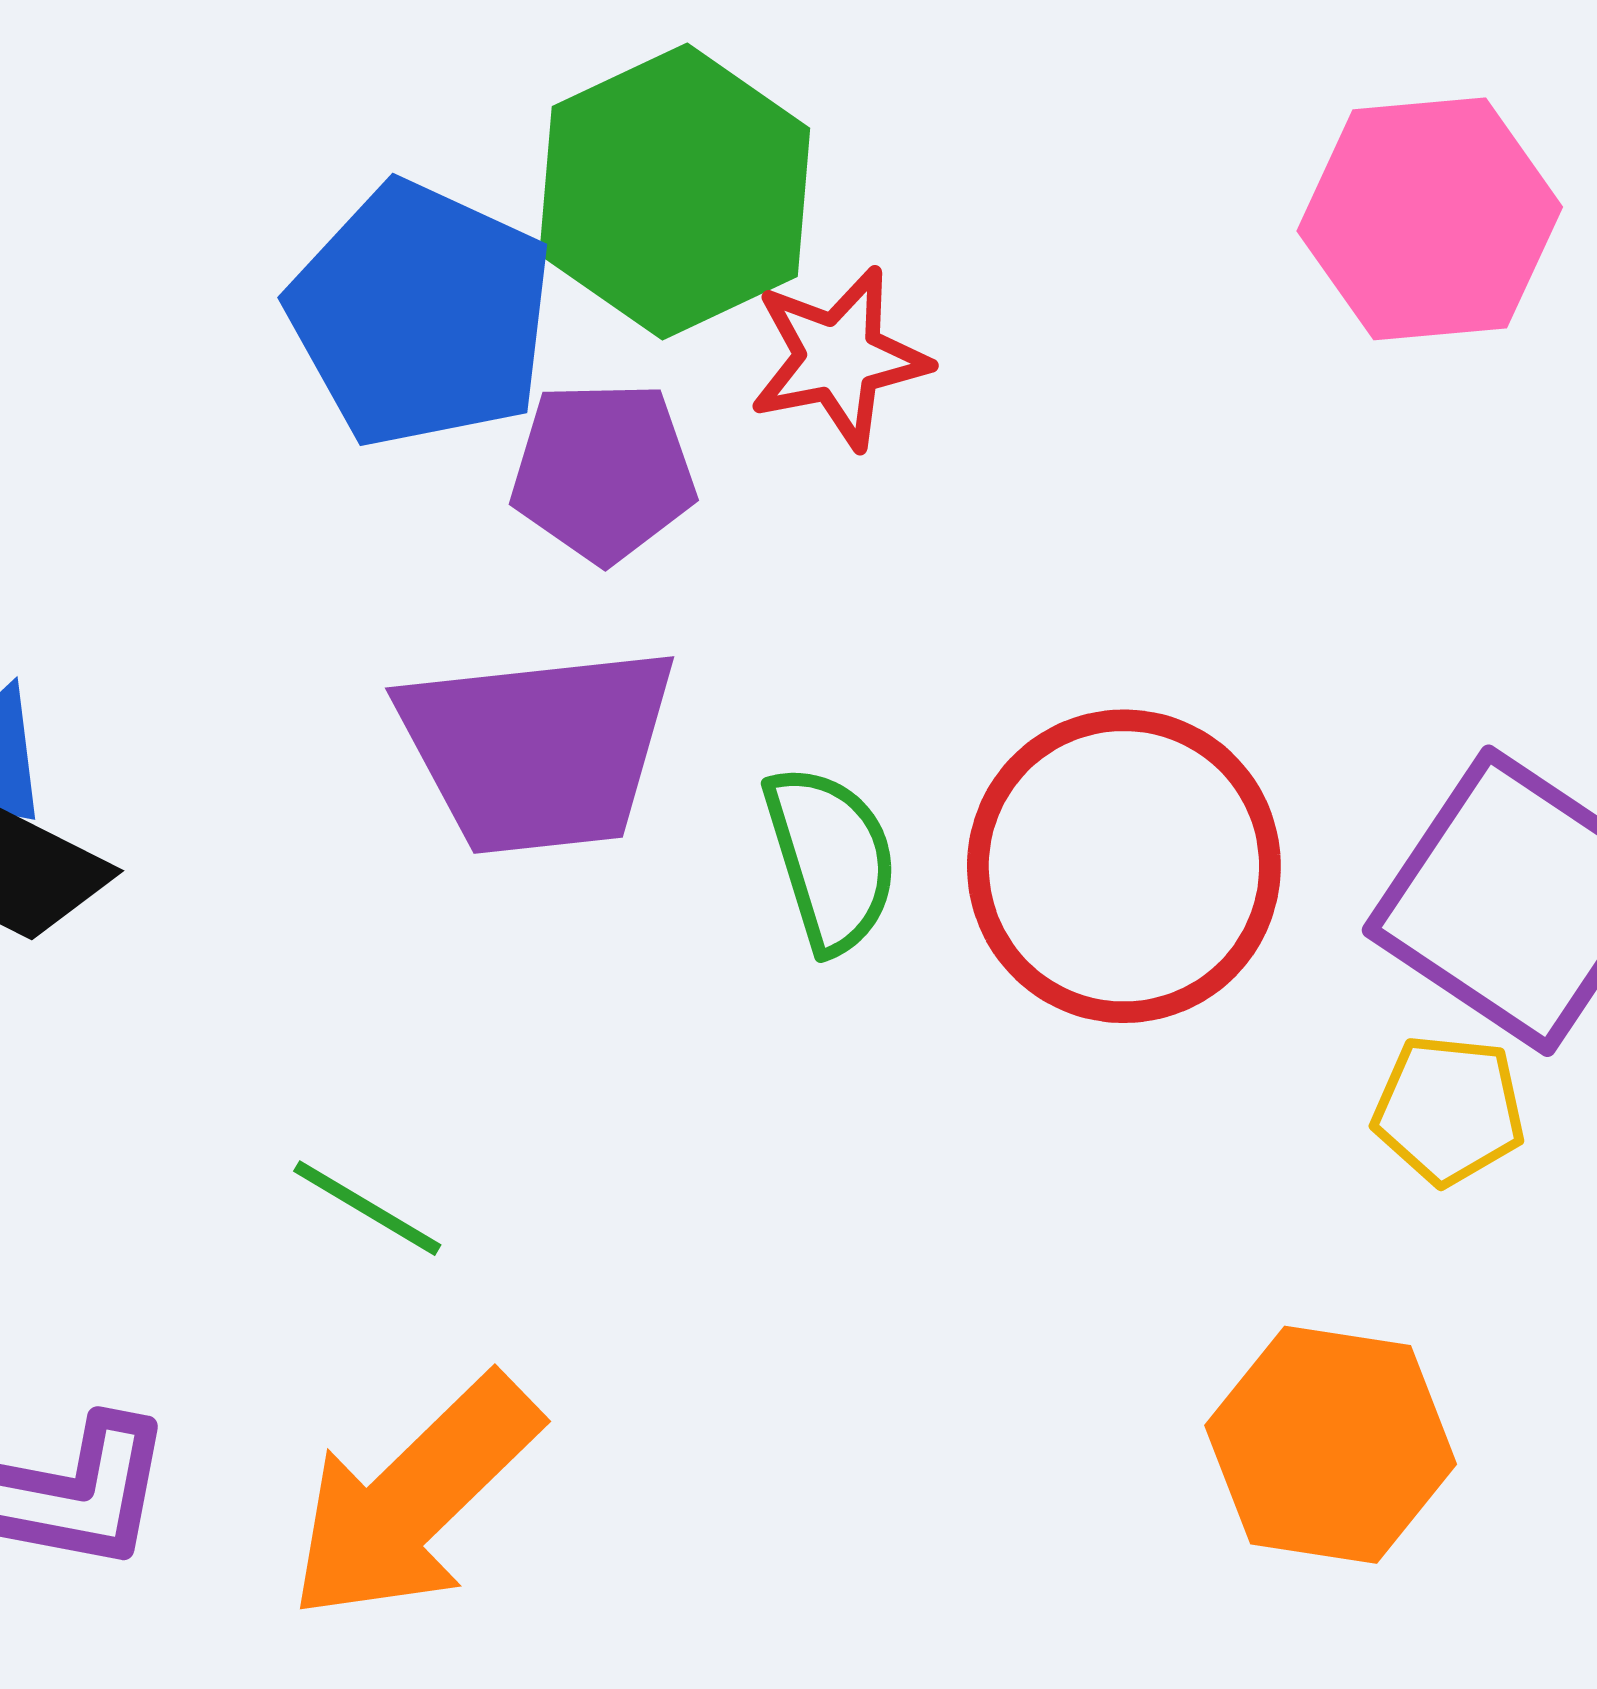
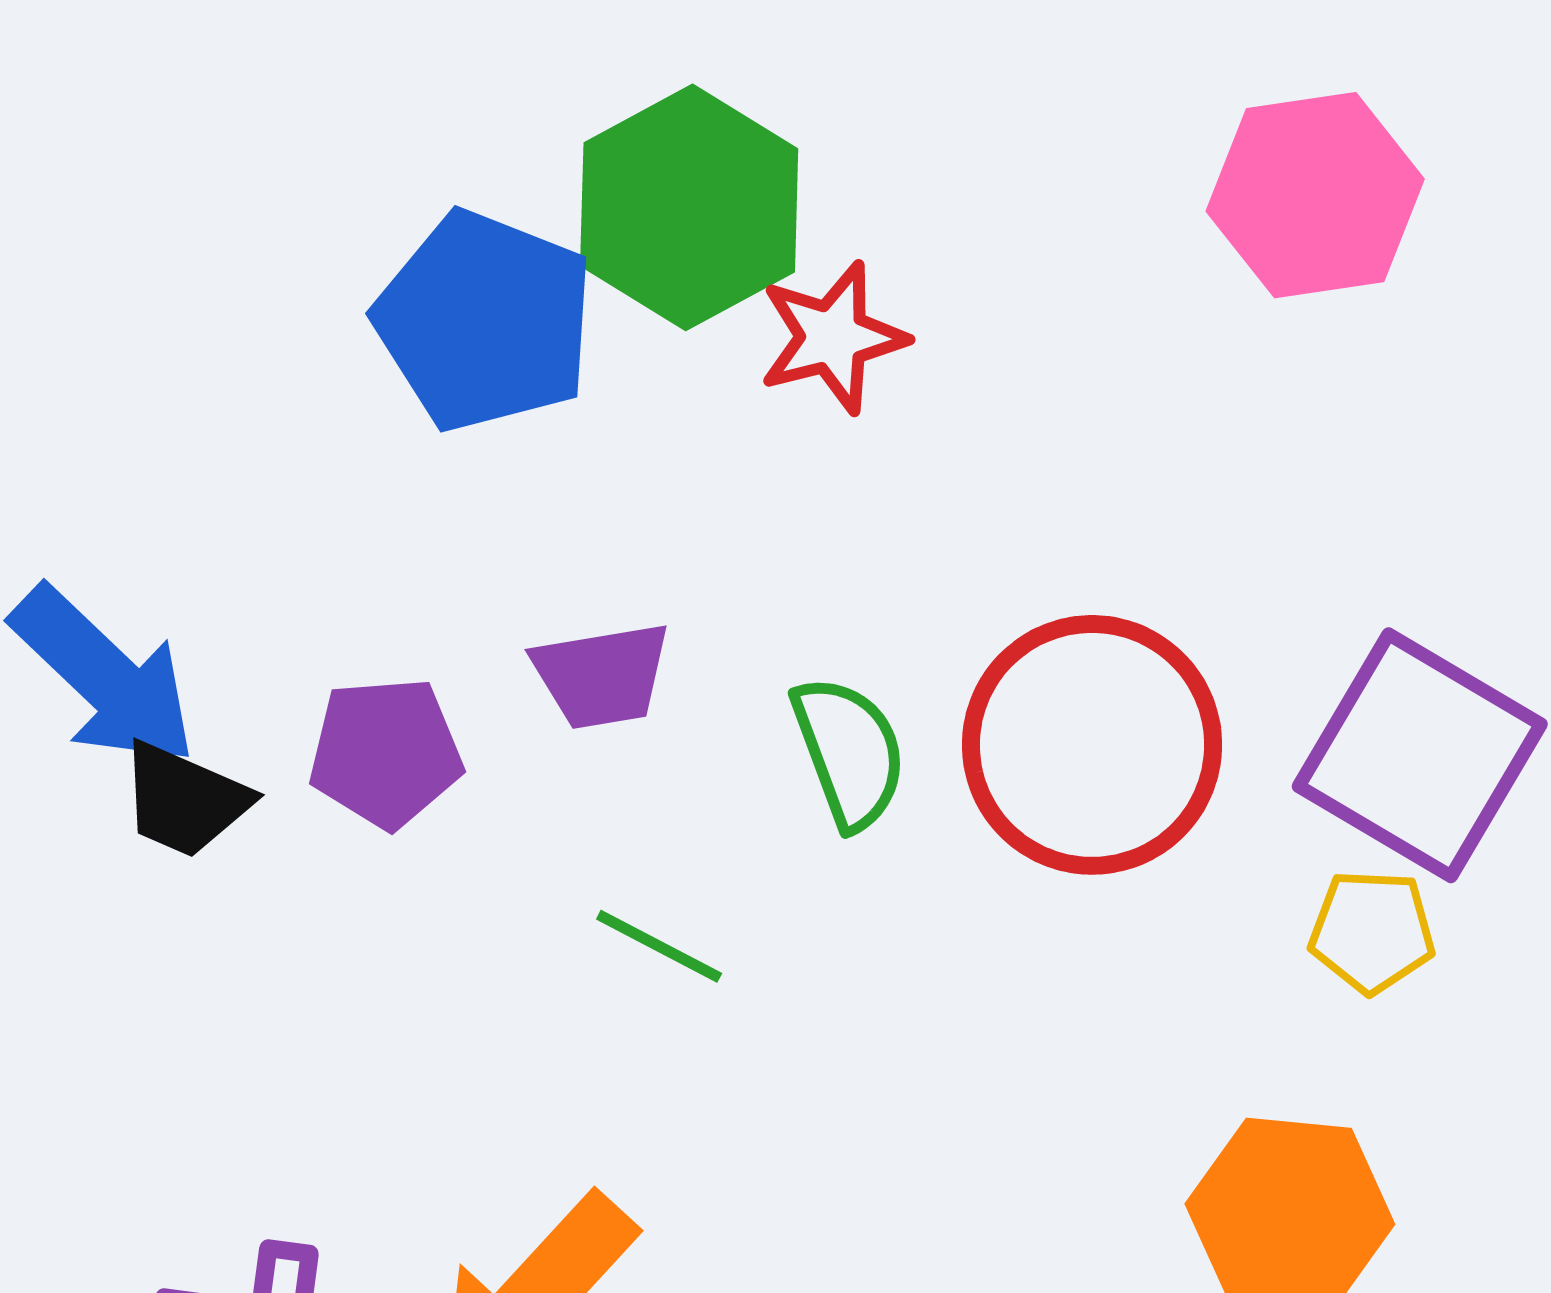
purple pentagon: (603, 472) -> (386, 753), moved
purple trapezoid: (538, 749) -> (602, 675), size x0.6
green line: (367, 1208) -> (659, 946), moved

